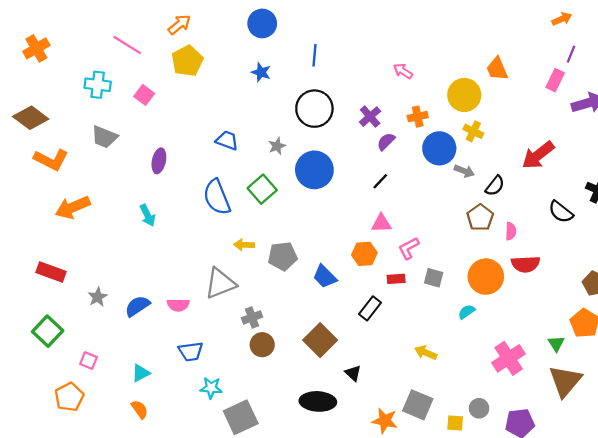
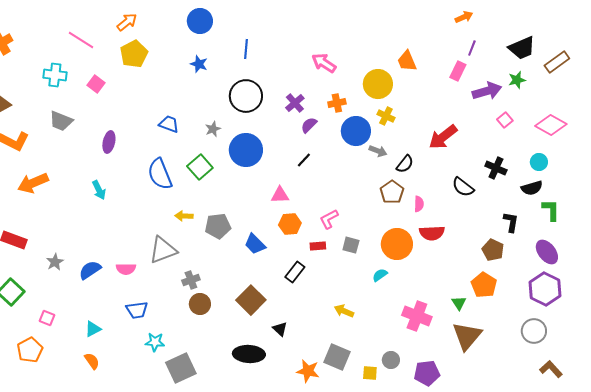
pink arrow: (403, 71) -> (324, 63), size x1.4
pink triangle: (381, 223) -> (280, 195), moved
pink cross: (509, 358) -> (417, 316), turned -36

